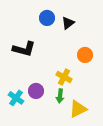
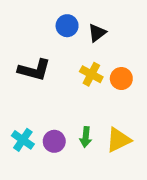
yellow cross: (64, 77) -> (91, 74), moved
purple circle: (36, 91) -> (54, 141), moved
yellow triangle: (78, 109) -> (118, 140), moved

